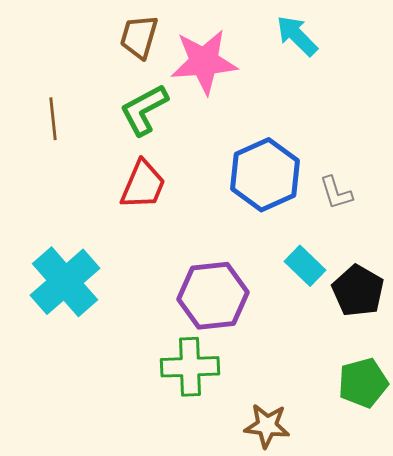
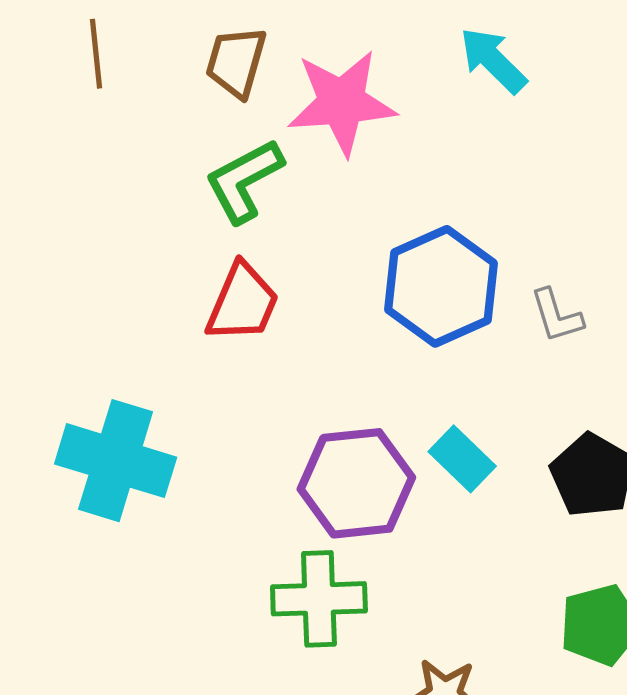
brown line: (53, 119) -> (96, 54), moved
cyan rectangle: (305, 266) -> (462, 459), moved
cyan cross: (65, 282) -> (116, 461), turned -32

